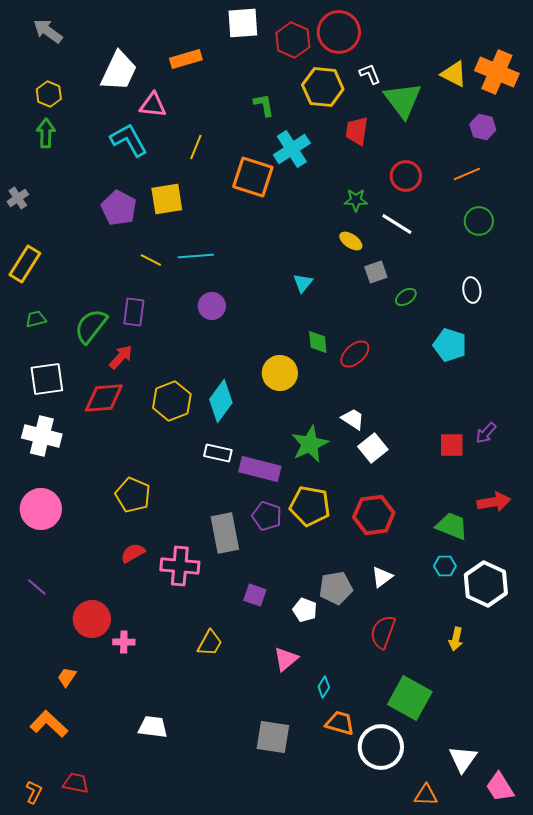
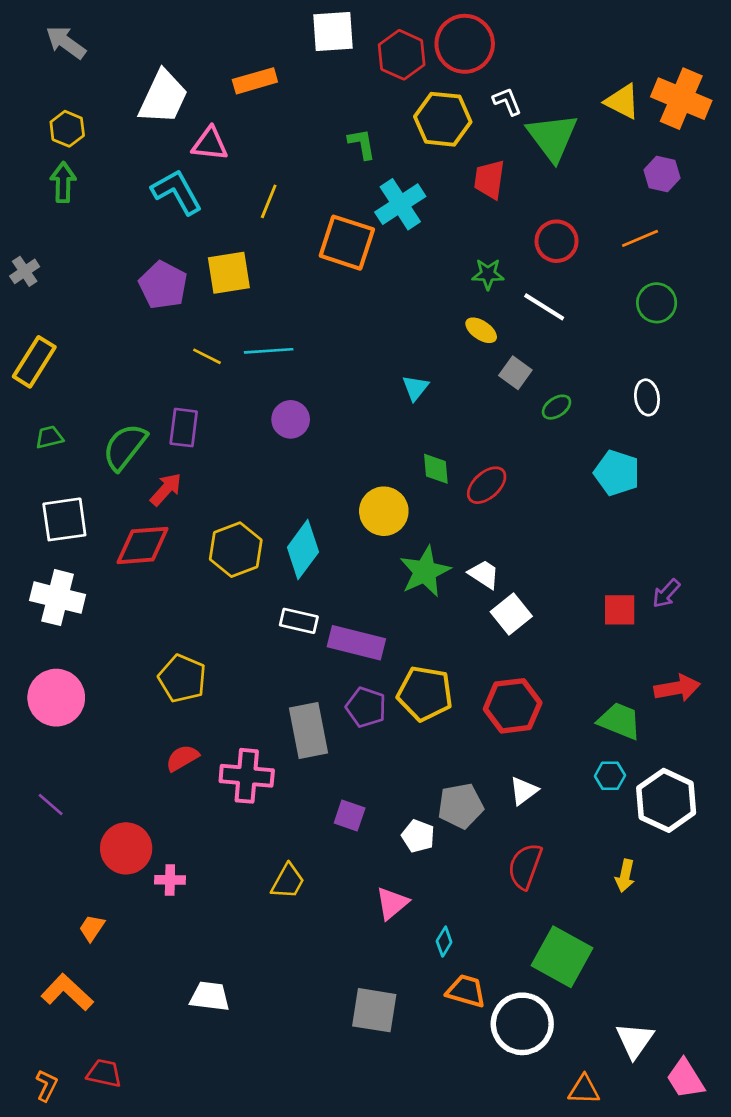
gray square: (376, 272) -> (515, 373), turned -35
green star: (310, 444) -> (425, 572), moved

